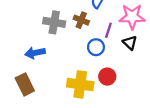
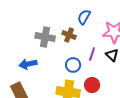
purple line: (108, 30) -> (92, 54), moved
blue circle: (96, 47) -> (73, 65), moved

